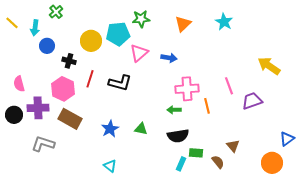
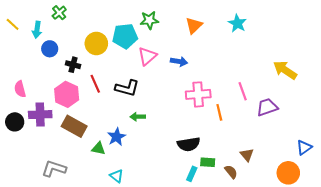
red line: (90, 79) -> (95, 84), turned -42
green arrow: (174, 110) -> (138, 117), moved
green triangle: (141, 129) -> (98, 148), moved
gray L-shape: (43, 144) -> (54, 169), moved

